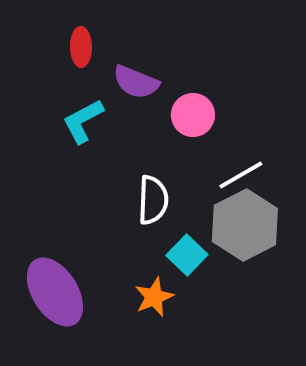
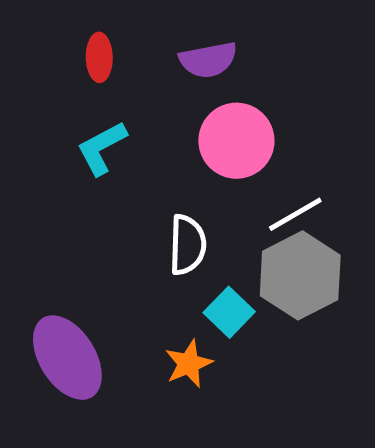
purple semicircle: (136, 82) -> (208, 60), moved, turned -33
pink circle: (193, 115) -> (236, 141), size x1.4

